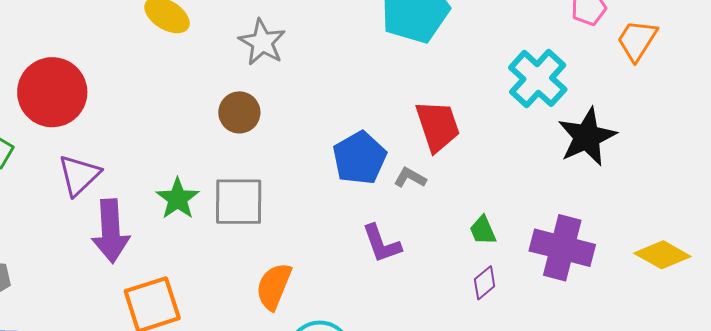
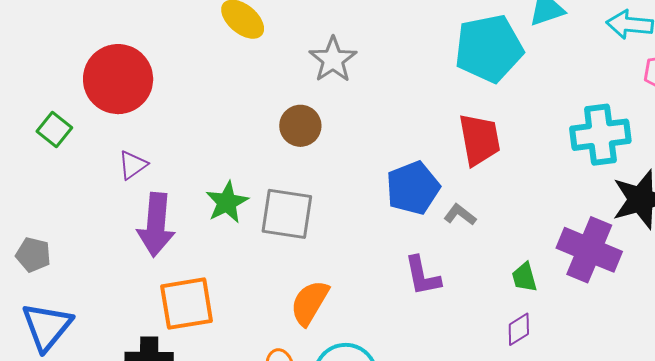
cyan cross: (538, 78) -> (600, 135), turned 32
red trapezoid: (438, 126) -> (479, 140), moved
purple triangle: (79, 175) -> (133, 165), size x0.7
purple cross: (562, 248) -> (589, 250), moved

